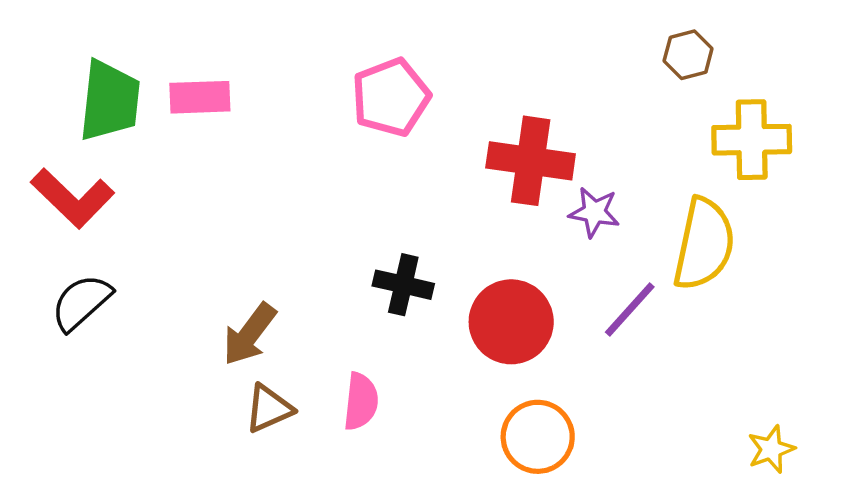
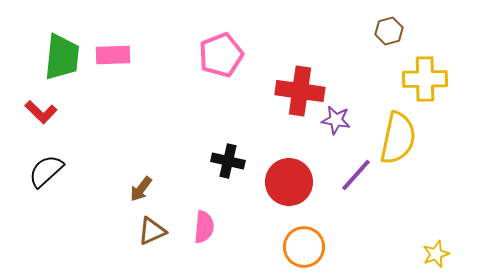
red L-shape: (73, 198) -> (41, 112), size x0.7
brown arrow: (249, 334) -> (141, 189), size x0.7

